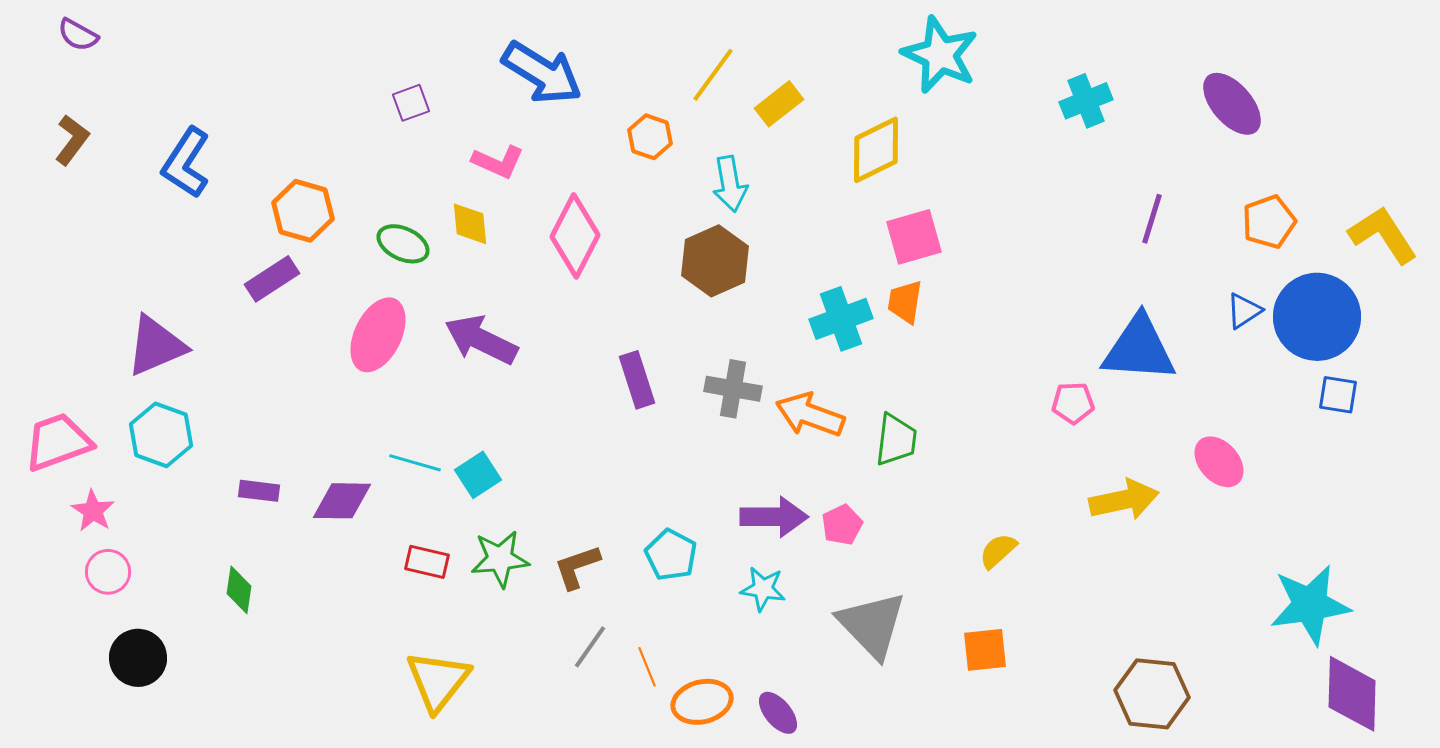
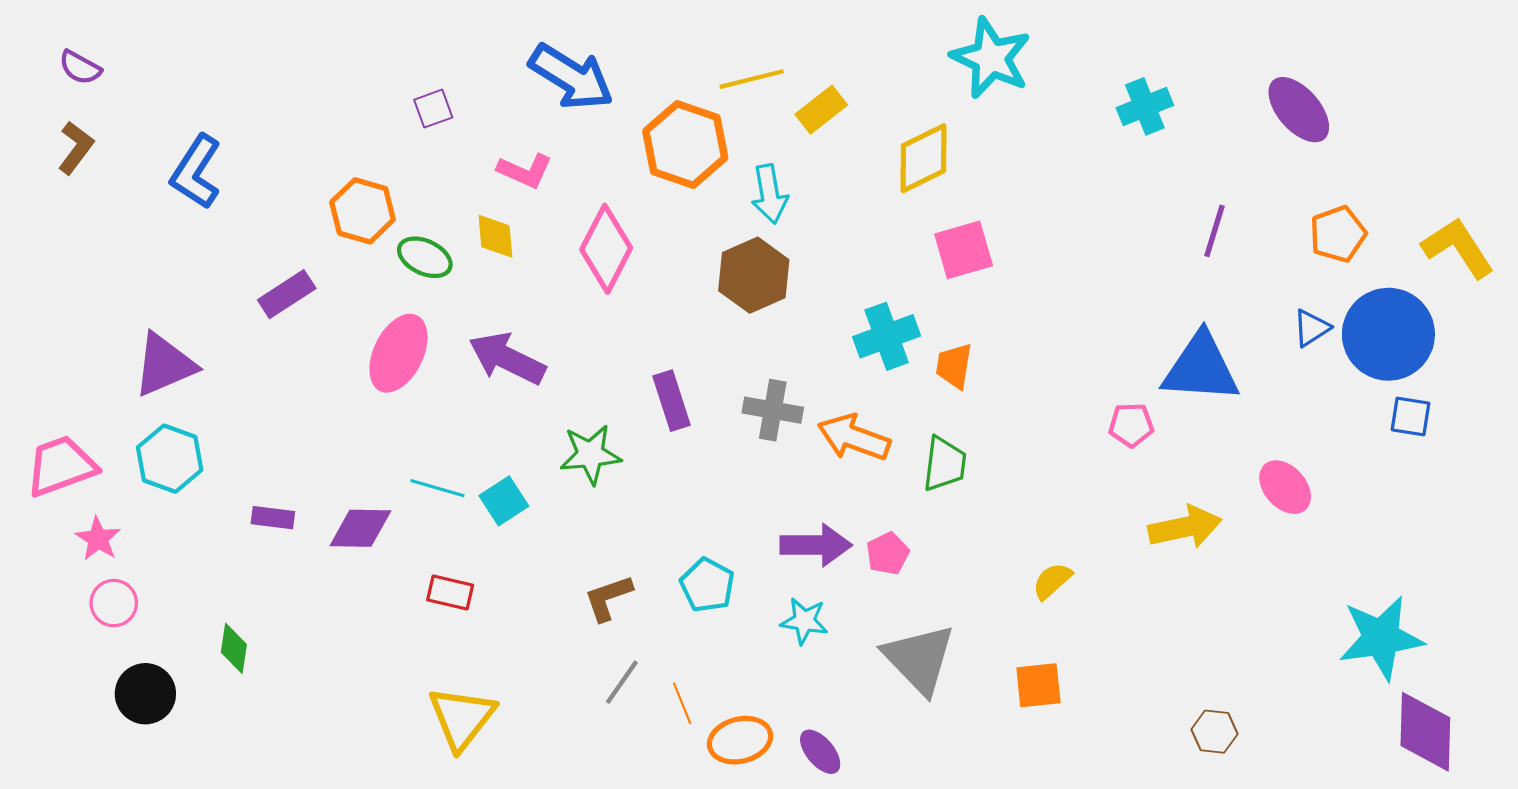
purple semicircle: (78, 35) -> (80, 67), moved
yellow line: (713, 75) -> (752, 79), turned 40
orange hexagon: (650, 137) -> (685, 144), size x1.8
orange hexagon: (303, 211) -> (363, 211), moved
orange trapezoid: (905, 302) -> (954, 366), moved
green star: (500, 559) -> (590, 454), moved
green diamond: (239, 590) -> (234, 648), moved
brown hexagon: (1152, 694) -> (1214, 732), size x0.6

